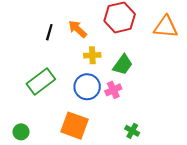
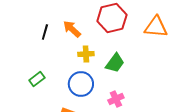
green rectangle: (41, 81) -> (37, 79), size x0.6
pink cross: (113, 90) -> (116, 99), moved

